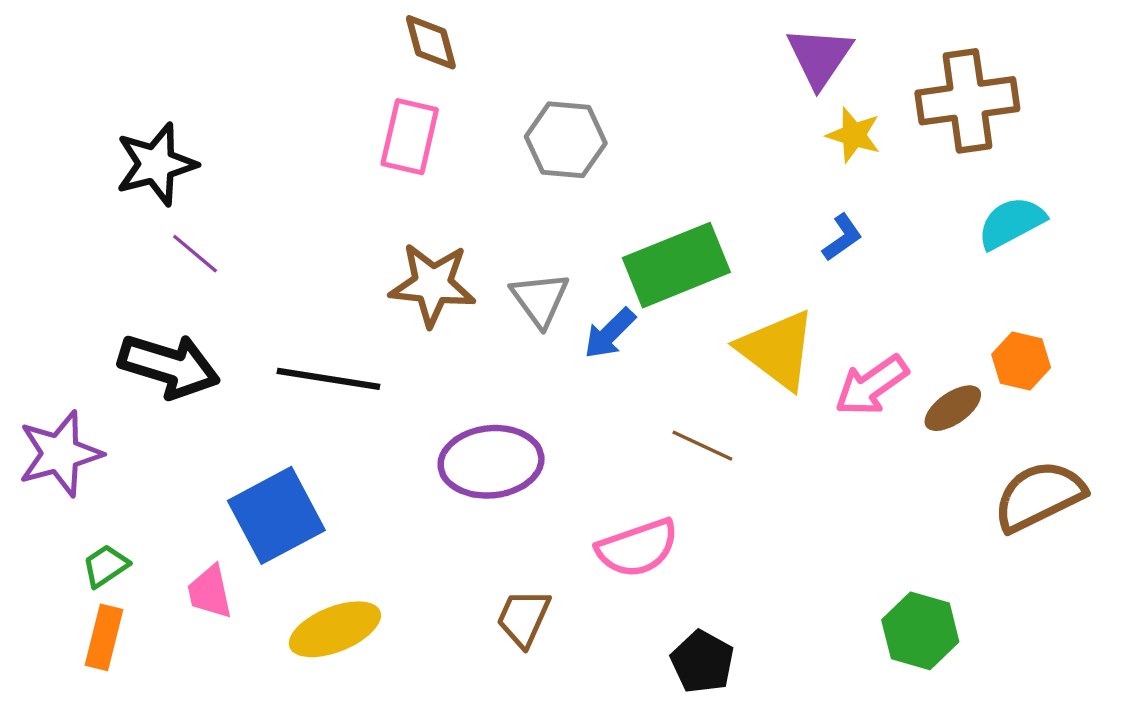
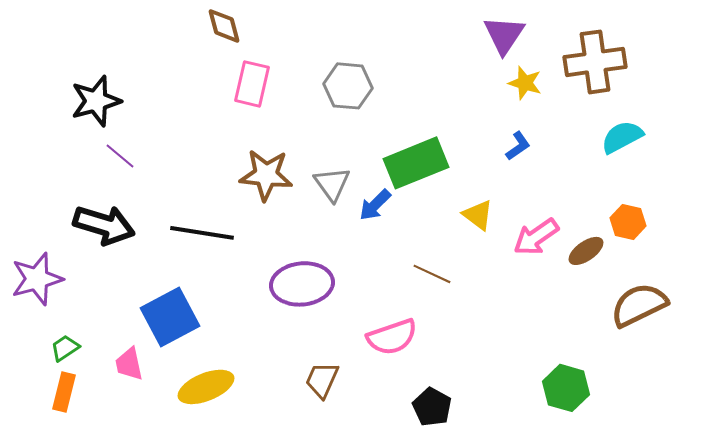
brown diamond: (431, 42) -> (224, 26), moved
yellow triangle: (777, 350) -> (478, 215), size x0.6

